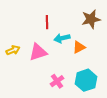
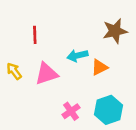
red line: (47, 22) -> (35, 35), moved
yellow arrow: (13, 50) -> (14, 71), turned -104

